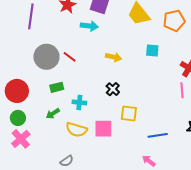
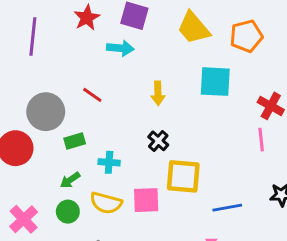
cyan square: (152, 51) -> (215, 82), size x1.6
gray circle: (46, 57) -> (46, 112), moved
yellow arrow: (114, 57) -> (158, 93), turned 77
yellow square: (129, 113) -> (183, 176), size x1.4
green circle: (18, 118) -> (68, 212), moved

